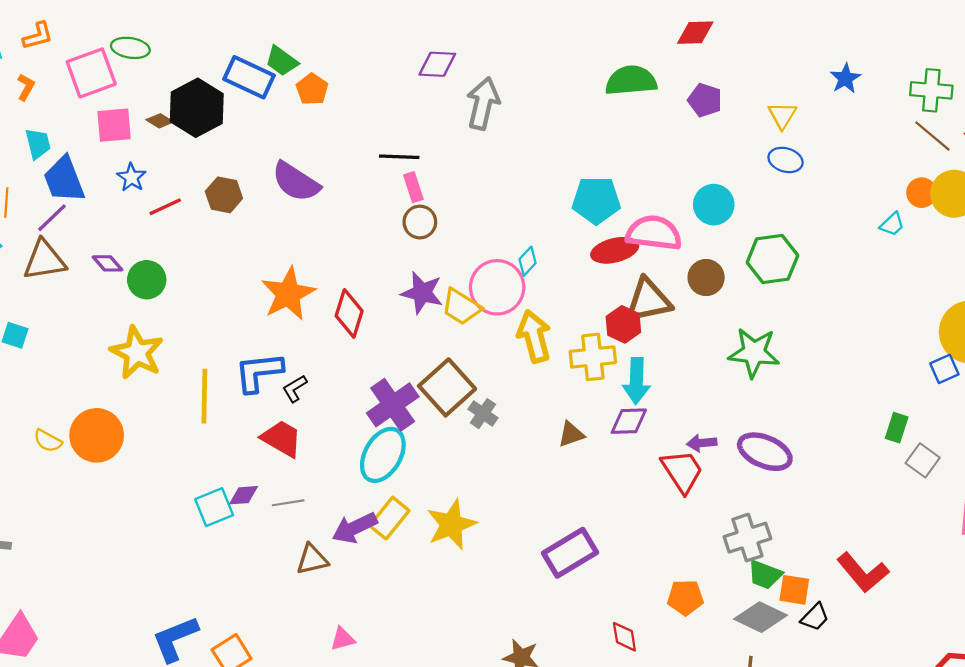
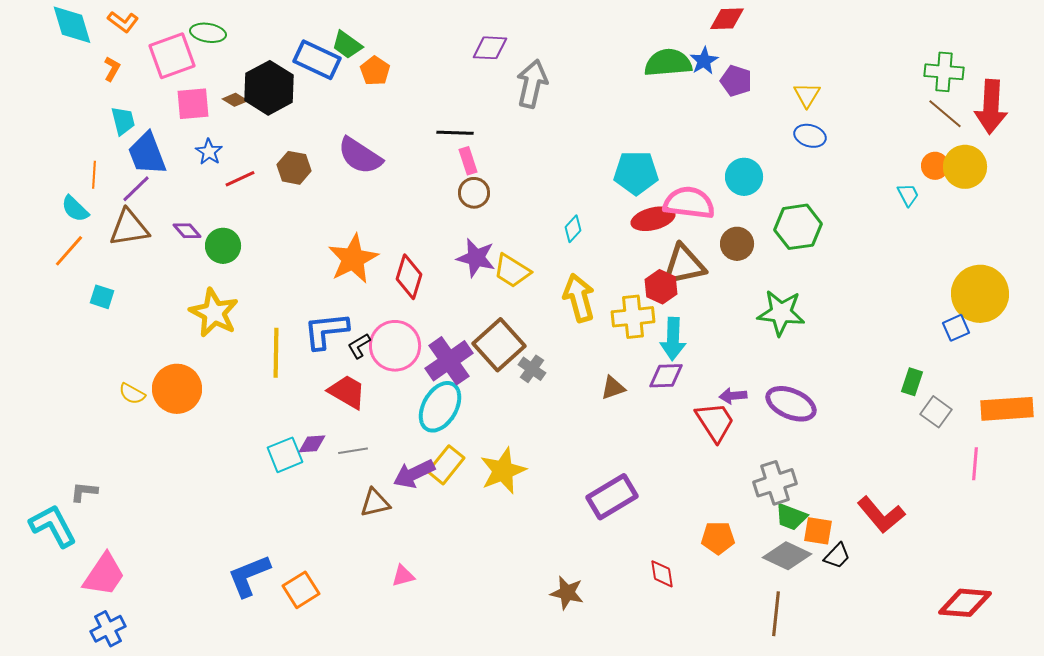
orange L-shape: (38, 36) -> (123, 22), turned 52
blue star: (845, 78) -> (704, 61), moved
cyan trapezoid: (892, 224) -> (908, 195), turned -75
pink circle: (497, 287) -> (395, 346), moved

